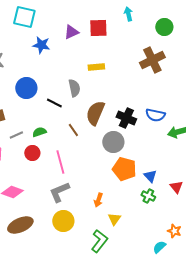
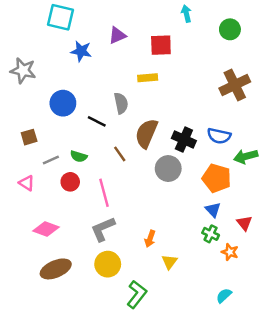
red square: (98, 28) -> (161, 45), moved
brown cross: (152, 60) -> (235, 85), moved
green semicircle: (39, 132) -> (79, 156), turned -144
orange pentagon: (124, 169) -> (217, 178), moved
orange star: (174, 231) -> (230, 252), moved
green L-shape: (99, 241) -> (137, 294), moved

